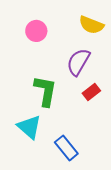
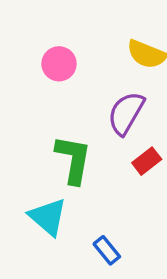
blue rectangle: (66, 148) -> (107, 250), size x0.7

